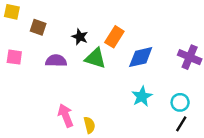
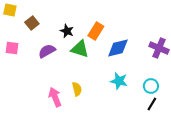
brown square: (38, 27) -> (32, 23), turned 32
purple semicircle: (56, 61) -> (47, 51), turned -30
cyan star: (142, 96) -> (119, 81), turned -30
yellow semicircle: (89, 125) -> (77, 89), moved

